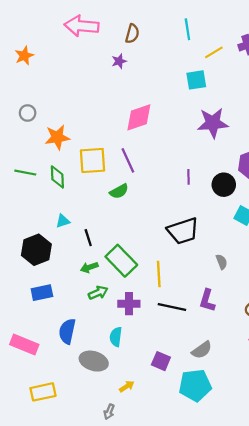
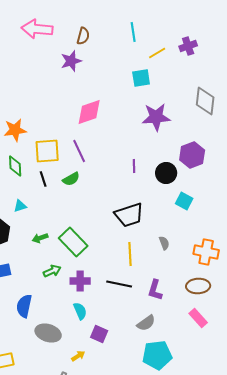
purple star: (119, 61) -> (71, 61), size x1.5
black line: (88, 238) -> (43, 179), moved
green arrow: (89, 267) -> (40, 238), moved
yellow line: (159, 274) -> (130, 254), moved
purple L-shape: (207, 300) -> (155, 290), moved
cyan semicircle: (116, 337) -> (80, 311), moved, turned 150
purple square: (161, 361) -> (99, 334), moved
cyan pentagon: (195, 385) -> (157, 355), moved

